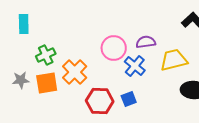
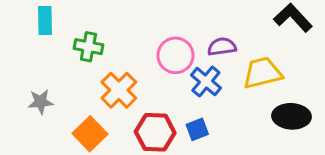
green cross: (46, 55) -> (88, 47), moved, turned 36
orange square: (47, 83) -> (90, 134), moved, turned -35

